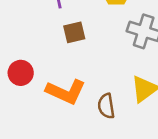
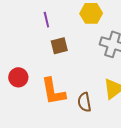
orange L-shape: (66, 92) -> (53, 91), turned 56

